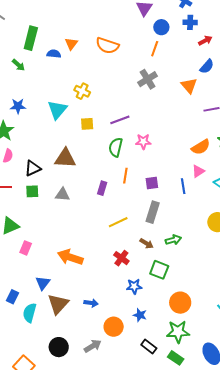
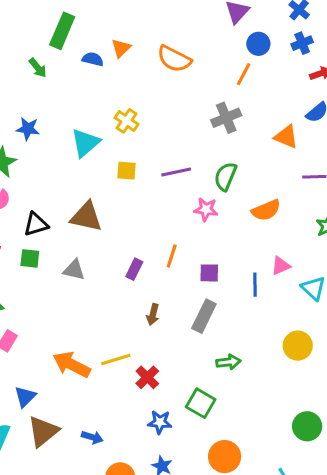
blue cross: (190, 22) -> (302, 43), turned -32
orange triangle: (189, 86) -> (286, 137), turned -36
green semicircle: (116, 147) -> (225, 176), moved
orange semicircle: (201, 147) -> (266, 210), moved
yellow line: (118, 222) -> (116, 359), moved
brown arrow: (147, 244) -> (153, 315), moved, turned 64

